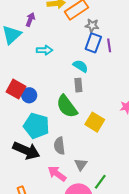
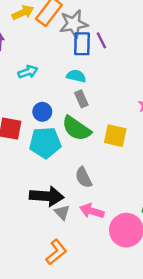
gray star: (92, 25) -> (74, 24), size x1.6
blue circle: (29, 95) -> (42, 112), moved
cyan pentagon: (36, 126) -> (45, 143), moved
gray triangle: (81, 164) -> (62, 212), moved

